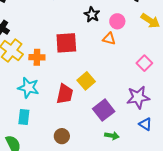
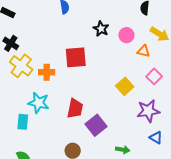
orange triangle: (109, 39) -> (144, 51), moved
yellow square: (86, 81) -> (125, 86), moved
purple square: (104, 110) -> (96, 125), moved
cyan rectangle: (24, 117) -> (23, 122), moved

